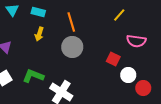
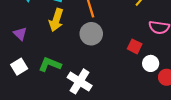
yellow arrow: (39, 34) -> (56, 20), size x1.5

